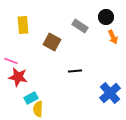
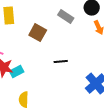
cyan rectangle: (31, 98) -> (17, 72), moved

